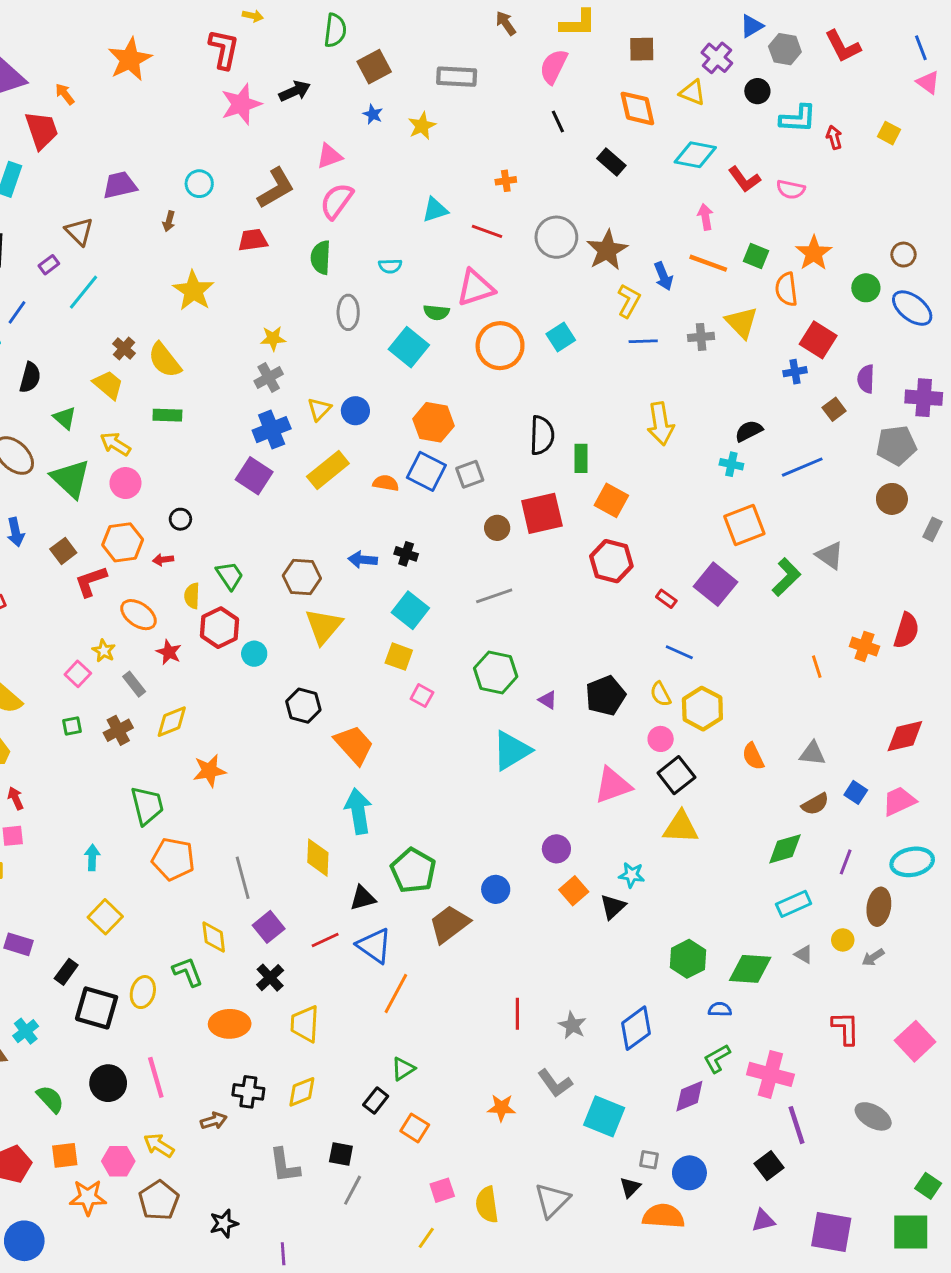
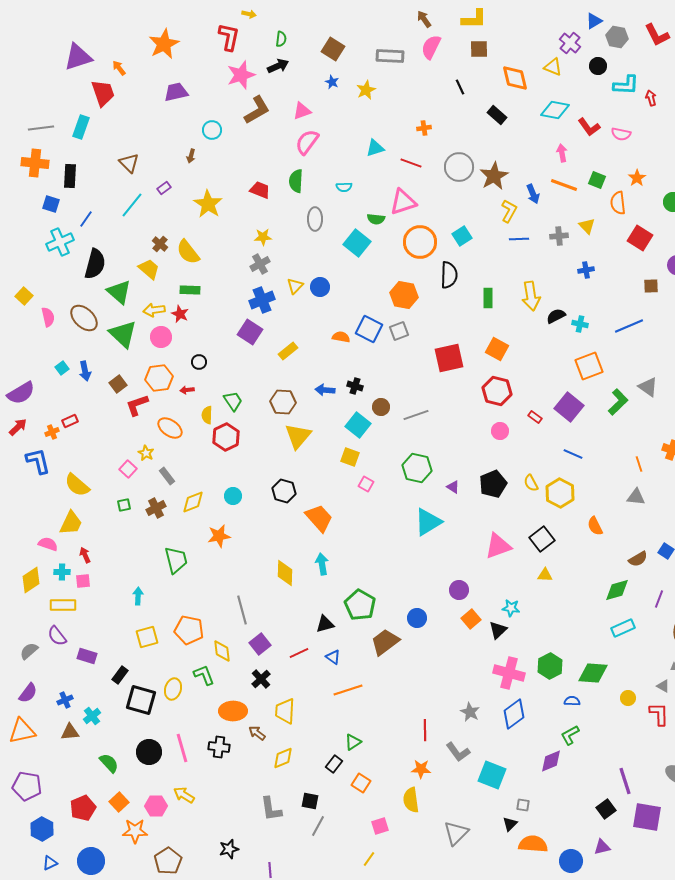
green semicircle: (335, 30) -> (281, 39), moved, size x0.7
brown square: (642, 49) -> (479, 49), moved
brown square: (374, 67) -> (333, 49), turned -30
pink semicircle: (554, 67) -> (431, 47), moved
purple trapezoid: (120, 185) -> (176, 92), moved
brown L-shape: (276, 188) -> (257, 110), moved
red trapezoid: (253, 240) -> (260, 190), moved, turned 30
orange star: (814, 253) -> (637, 178), size x0.7
purple rectangle: (49, 265) -> (164, 188), moved
yellow triangle: (742, 322) -> (587, 226), size x0.7
blue cross: (795, 372) -> (586, 270), moved
black semicircle: (30, 377) -> (95, 264), size x1.4
brown square: (834, 409) -> (651, 286), turned 35
green triangle: (65, 418) -> (119, 292), size x1.5
orange hexagon: (434, 422) -> (404, 295), moved
black semicircle: (749, 431) -> (556, 316), moved
black semicircle: (542, 435) -> (449, 275), moved
yellow arrow: (115, 444) -> (154, 310), turned -40
green rectangle: (581, 458) -> (488, 298), moved
yellow rectangle: (328, 470) -> (288, 351), moved, size x0.7
brown circle: (497, 528) -> (381, 407), moved
red star: (169, 652) -> (180, 314), moved
blue line: (679, 652) -> (573, 454), moved
cyan circle: (254, 654) -> (233, 496), moved
pink circle: (661, 739) -> (500, 431), moved
gray triangle: (812, 753) -> (636, 497), moved
cyan arrow: (358, 811) -> (322, 564), size x0.7
yellow triangle: (681, 827) -> (545, 575), size x0.6
yellow diamond: (318, 858) -> (285, 573), moved
orange pentagon: (173, 859) -> (189, 630), moved
yellow square: (105, 917) -> (147, 637), turned 30
yellow circle: (843, 940) -> (628, 698), moved
blue triangle: (374, 946) -> (333, 657), size x0.6
gray triangle: (804, 954) -> (663, 686), moved
orange line: (396, 993) -> (348, 690), turned 44
red line: (517, 1014) -> (425, 730), moved
pink cross: (770, 1074) -> (509, 673), moved
black cross: (248, 1092) -> (219, 747), moved
brown arrow: (214, 1121) -> (257, 733), moved, turned -126
orange square: (65, 1155) -> (119, 802), turned -36
blue circle: (689, 1173) -> (571, 861), moved
brown pentagon: (159, 1200) -> (168, 861), moved
yellow semicircle: (487, 1205) -> (411, 800), moved
purple square: (831, 1232) -> (647, 817), moved

